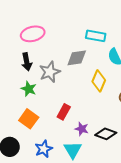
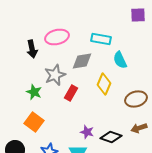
pink ellipse: (33, 34) -> (57, 37), moved
black arrow: (27, 62) -> (32, 49), moved
red rectangle: (64, 112) -> (71, 93), moved

